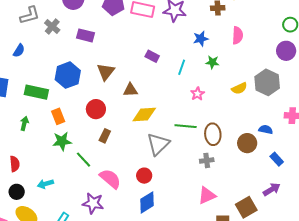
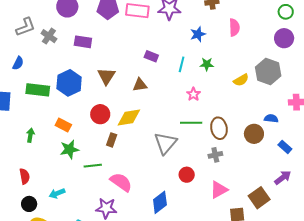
green star: (212, 62) -> (207, 64), moved
brown triangle: (130, 90) -> (140, 85), moved
green rectangle: (36, 92) -> (38, 90), moved
pink star: (197, 94) -> (193, 94), moved
yellow diamond: (144, 115) -> (129, 118), moved
orange rectangle: (58, 116) -> (63, 125), turned -35
green line: (84, 160) -> (93, 166), turned -48
red circle: (144, 176) -> (187, 175), moved

